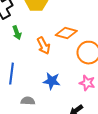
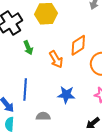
orange diamond: (66, 33) -> (78, 45), turned -45

